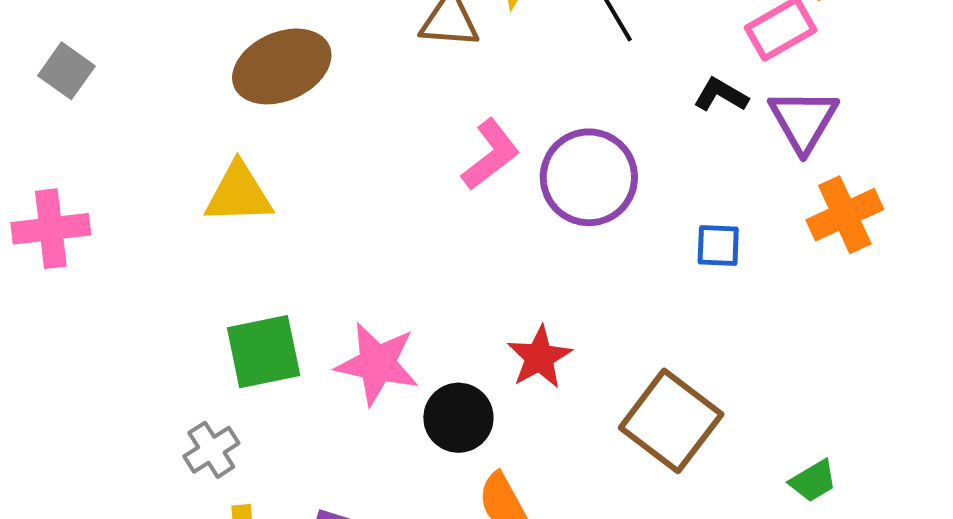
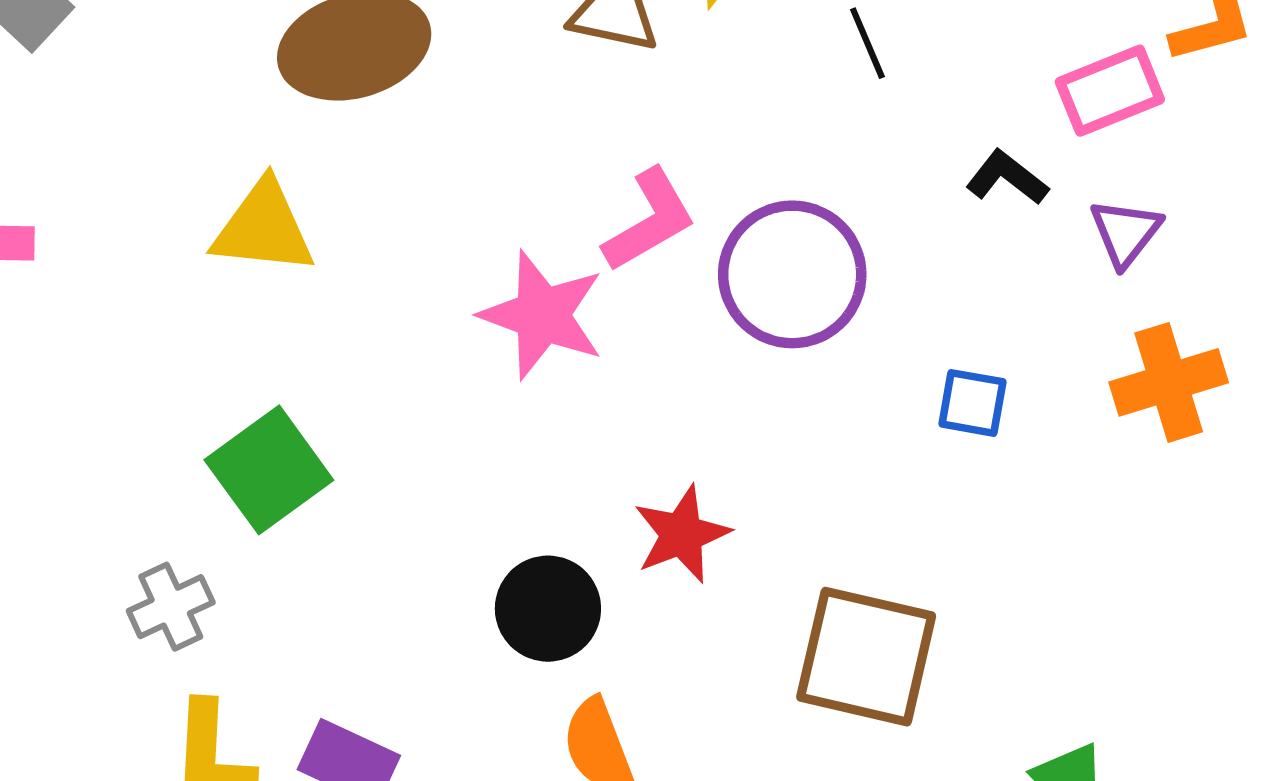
purple triangle: (803, 120) -> (1126, 233), size x0.7
green square: (264, 352) -> (269, 470), turned -32
pink star: (377, 364) -> (542, 315), moved
brown square: (671, 421) -> (866, 657), turned -32

